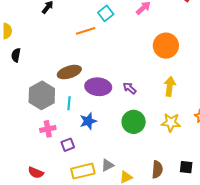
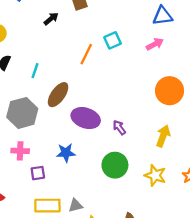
orange line: (86, 31) -> (86, 54), turned -60
brown ellipse: (69, 72) -> (58, 95), turned -50
cyan line: (69, 103) -> (35, 71), moved

